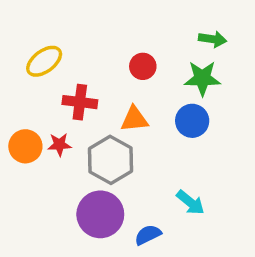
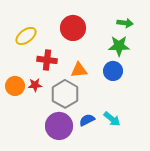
red circle: (143, 66) -> (73, 28), moved, size x1.6
blue semicircle: (148, 235) -> (87, 120), moved

